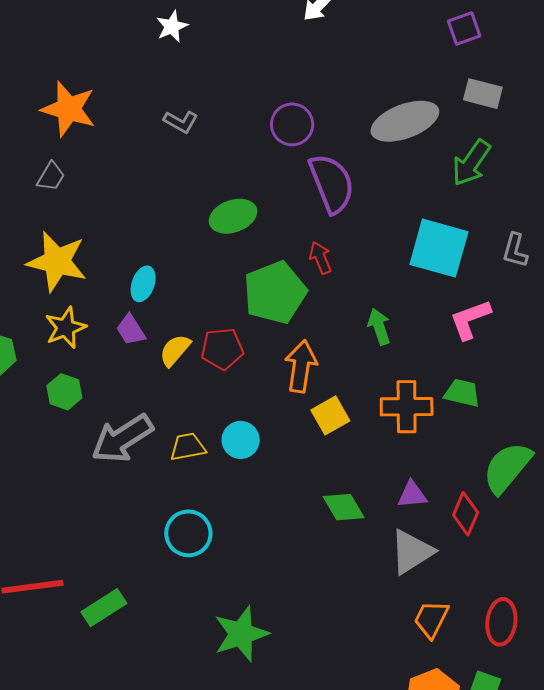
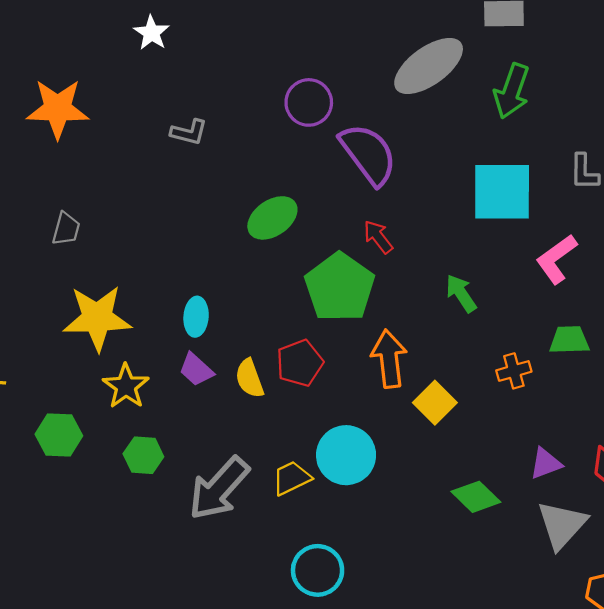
orange star: (69, 109) -> (58, 109), moved
yellow semicircle: (175, 350) -> (249, 378), turned -45
orange cross: (407, 407) -> (514, 371), size x0.6
cyan circle: (241, 440) -> (346, 455), size x1.4

